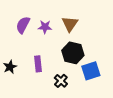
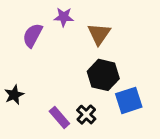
purple star: (45, 27) -> (64, 17), moved
purple rectangle: (38, 64) -> (59, 117), moved, turned -35

